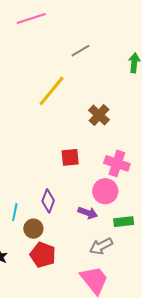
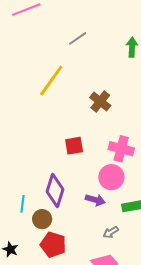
purple diamond: (48, 201) -> (55, 191), size x1.4
gray arrow: (101, 246) -> (111, 232), size x0.7

